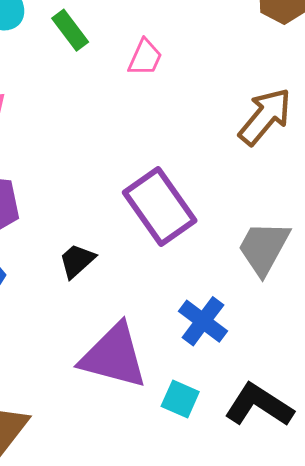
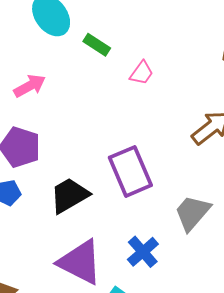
green rectangle: (70, 30) -> (97, 45), turned -32
black trapezoid: (77, 261) -> (69, 195), size x1.6

